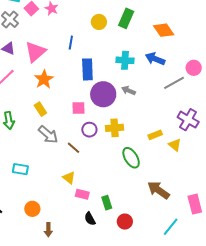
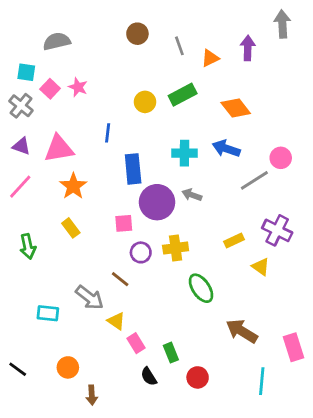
green rectangle: (126, 18) -> (183, 95), turned 42
pink triangle: (35, 52) -> (59, 149), turned 35
gray arrow: (48, 135) -> (90, 298), moved
yellow rectangle: (155, 135) -> (234, 241), moved
pink rectangle: (82, 194) -> (136, 343), turned 48
cyan line: (171, 227) -> (262, 381), turned -30

